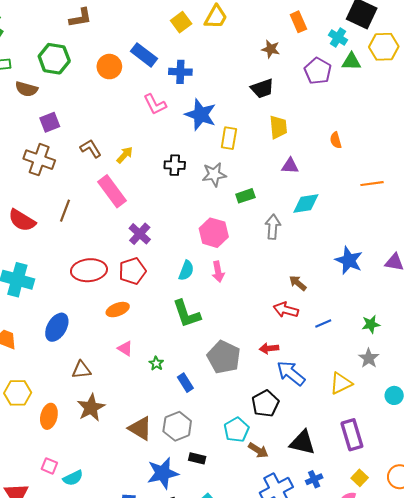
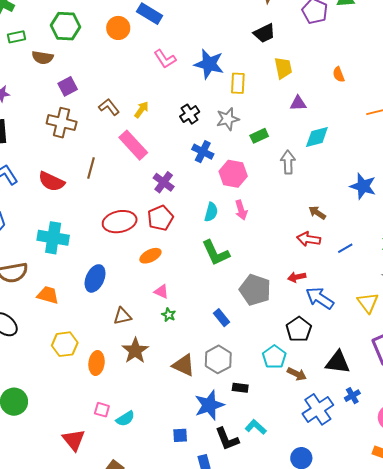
blue cross: (180, 72) -> (203, 152), moved, turned 30
black cross: (175, 165) -> (190, 114), turned -30
green star: (156, 363) -> (169, 315), moved
yellow triangle: (341, 383) -> (368, 303), turned -35

